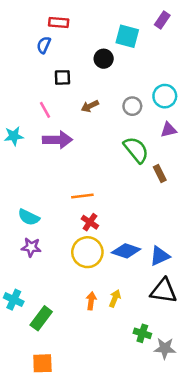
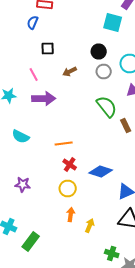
cyan square: (127, 36) -> (113, 22), moved
black circle: (104, 59) -> (99, 52), moved
cyan semicircle: (29, 217) -> (21, 136), moved
blue diamond: (126, 251) -> (101, 172), moved
yellow circle: (87, 252) -> (68, 188), size x0.7
orange arrow: (91, 301) -> (71, 214), moved

